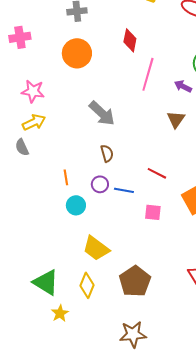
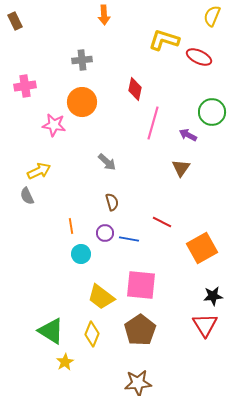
pink star: (33, 91) -> (54, 125), moved
gray arrow: (102, 113) -> (107, 162), size x0.7
pink square: (153, 212) -> (141, 285), moved, size x1.8

